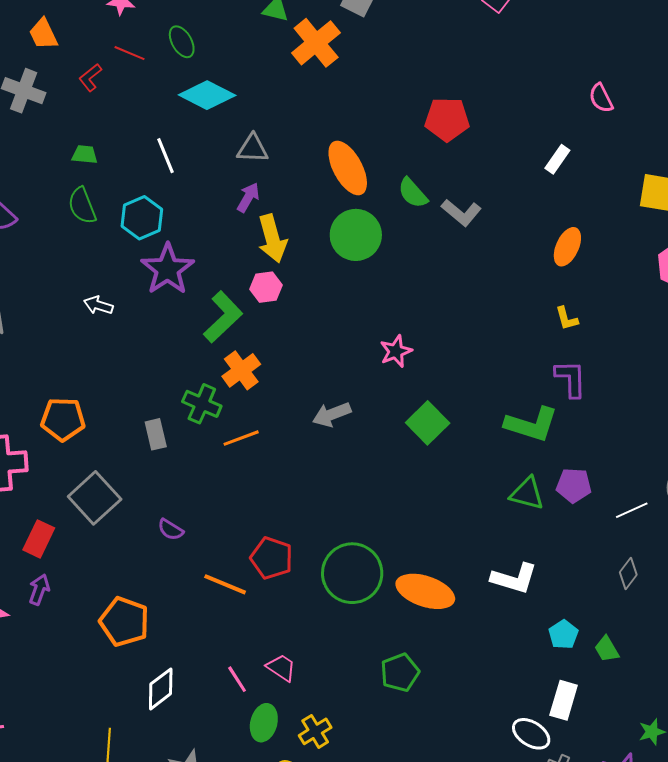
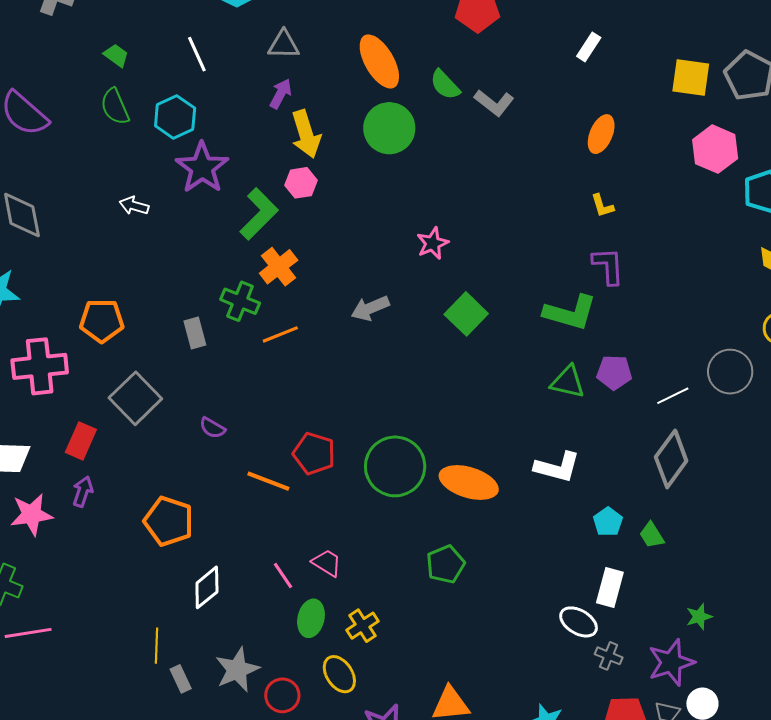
green trapezoid: (85, 155) -> (116, 55), turned 32
gray diamond: (628, 574) -> (671, 459), size x1.8

